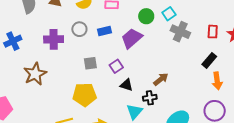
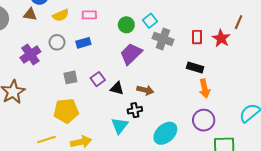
purple trapezoid: (132, 38) -> (131, 54), moved
purple cross: (54, 39) -> (30, 55), turned -30
black rectangle: (209, 60) -> (195, 67), turned 70
brown arrow: (161, 79) -> (145, 90), turned 56
black triangle: (126, 85) -> (117, 88), moved

